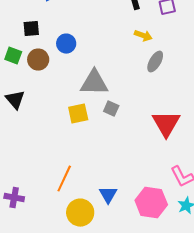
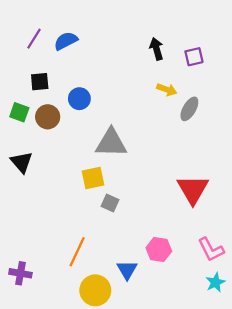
gray ellipse: (155, 62) -> (189, 109), moved
gray square: (111, 109) -> (110, 203), moved
pink hexagon: (151, 203) -> (159, 250), moved, size x0.7

